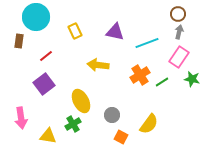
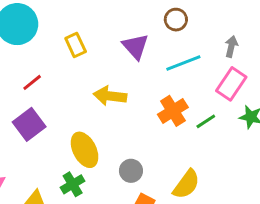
brown circle: (178, 14) -> (176, 20), moved
purple triangle: (115, 32) -> (135, 47), turned 36

